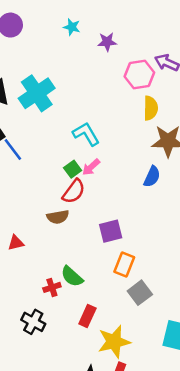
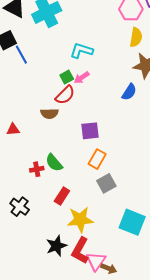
cyan L-shape: (86, 134) -> (82, 51), turned -50
black cross: (33, 322) -> (20, 207), moved

